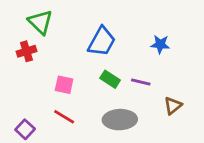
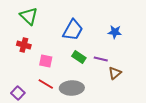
red cross: (26, 51) -> (24, 45), moved, turned 32
brown triangle: (173, 106) -> (115, 73), moved
gray ellipse: (120, 120) -> (72, 88), moved

